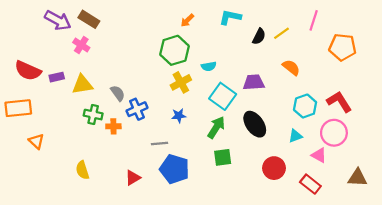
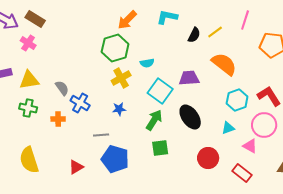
orange arrow: (187, 20) -> (127, 20), size x1.5
orange semicircle: (291, 67) -> (224, 64), size x1.5
blue cross: (137, 109) -> (80, 103), turned -36
green cross: (93, 115) -> (28, 108), moved
yellow semicircle: (82, 170) -> (29, 160), size x1.5

